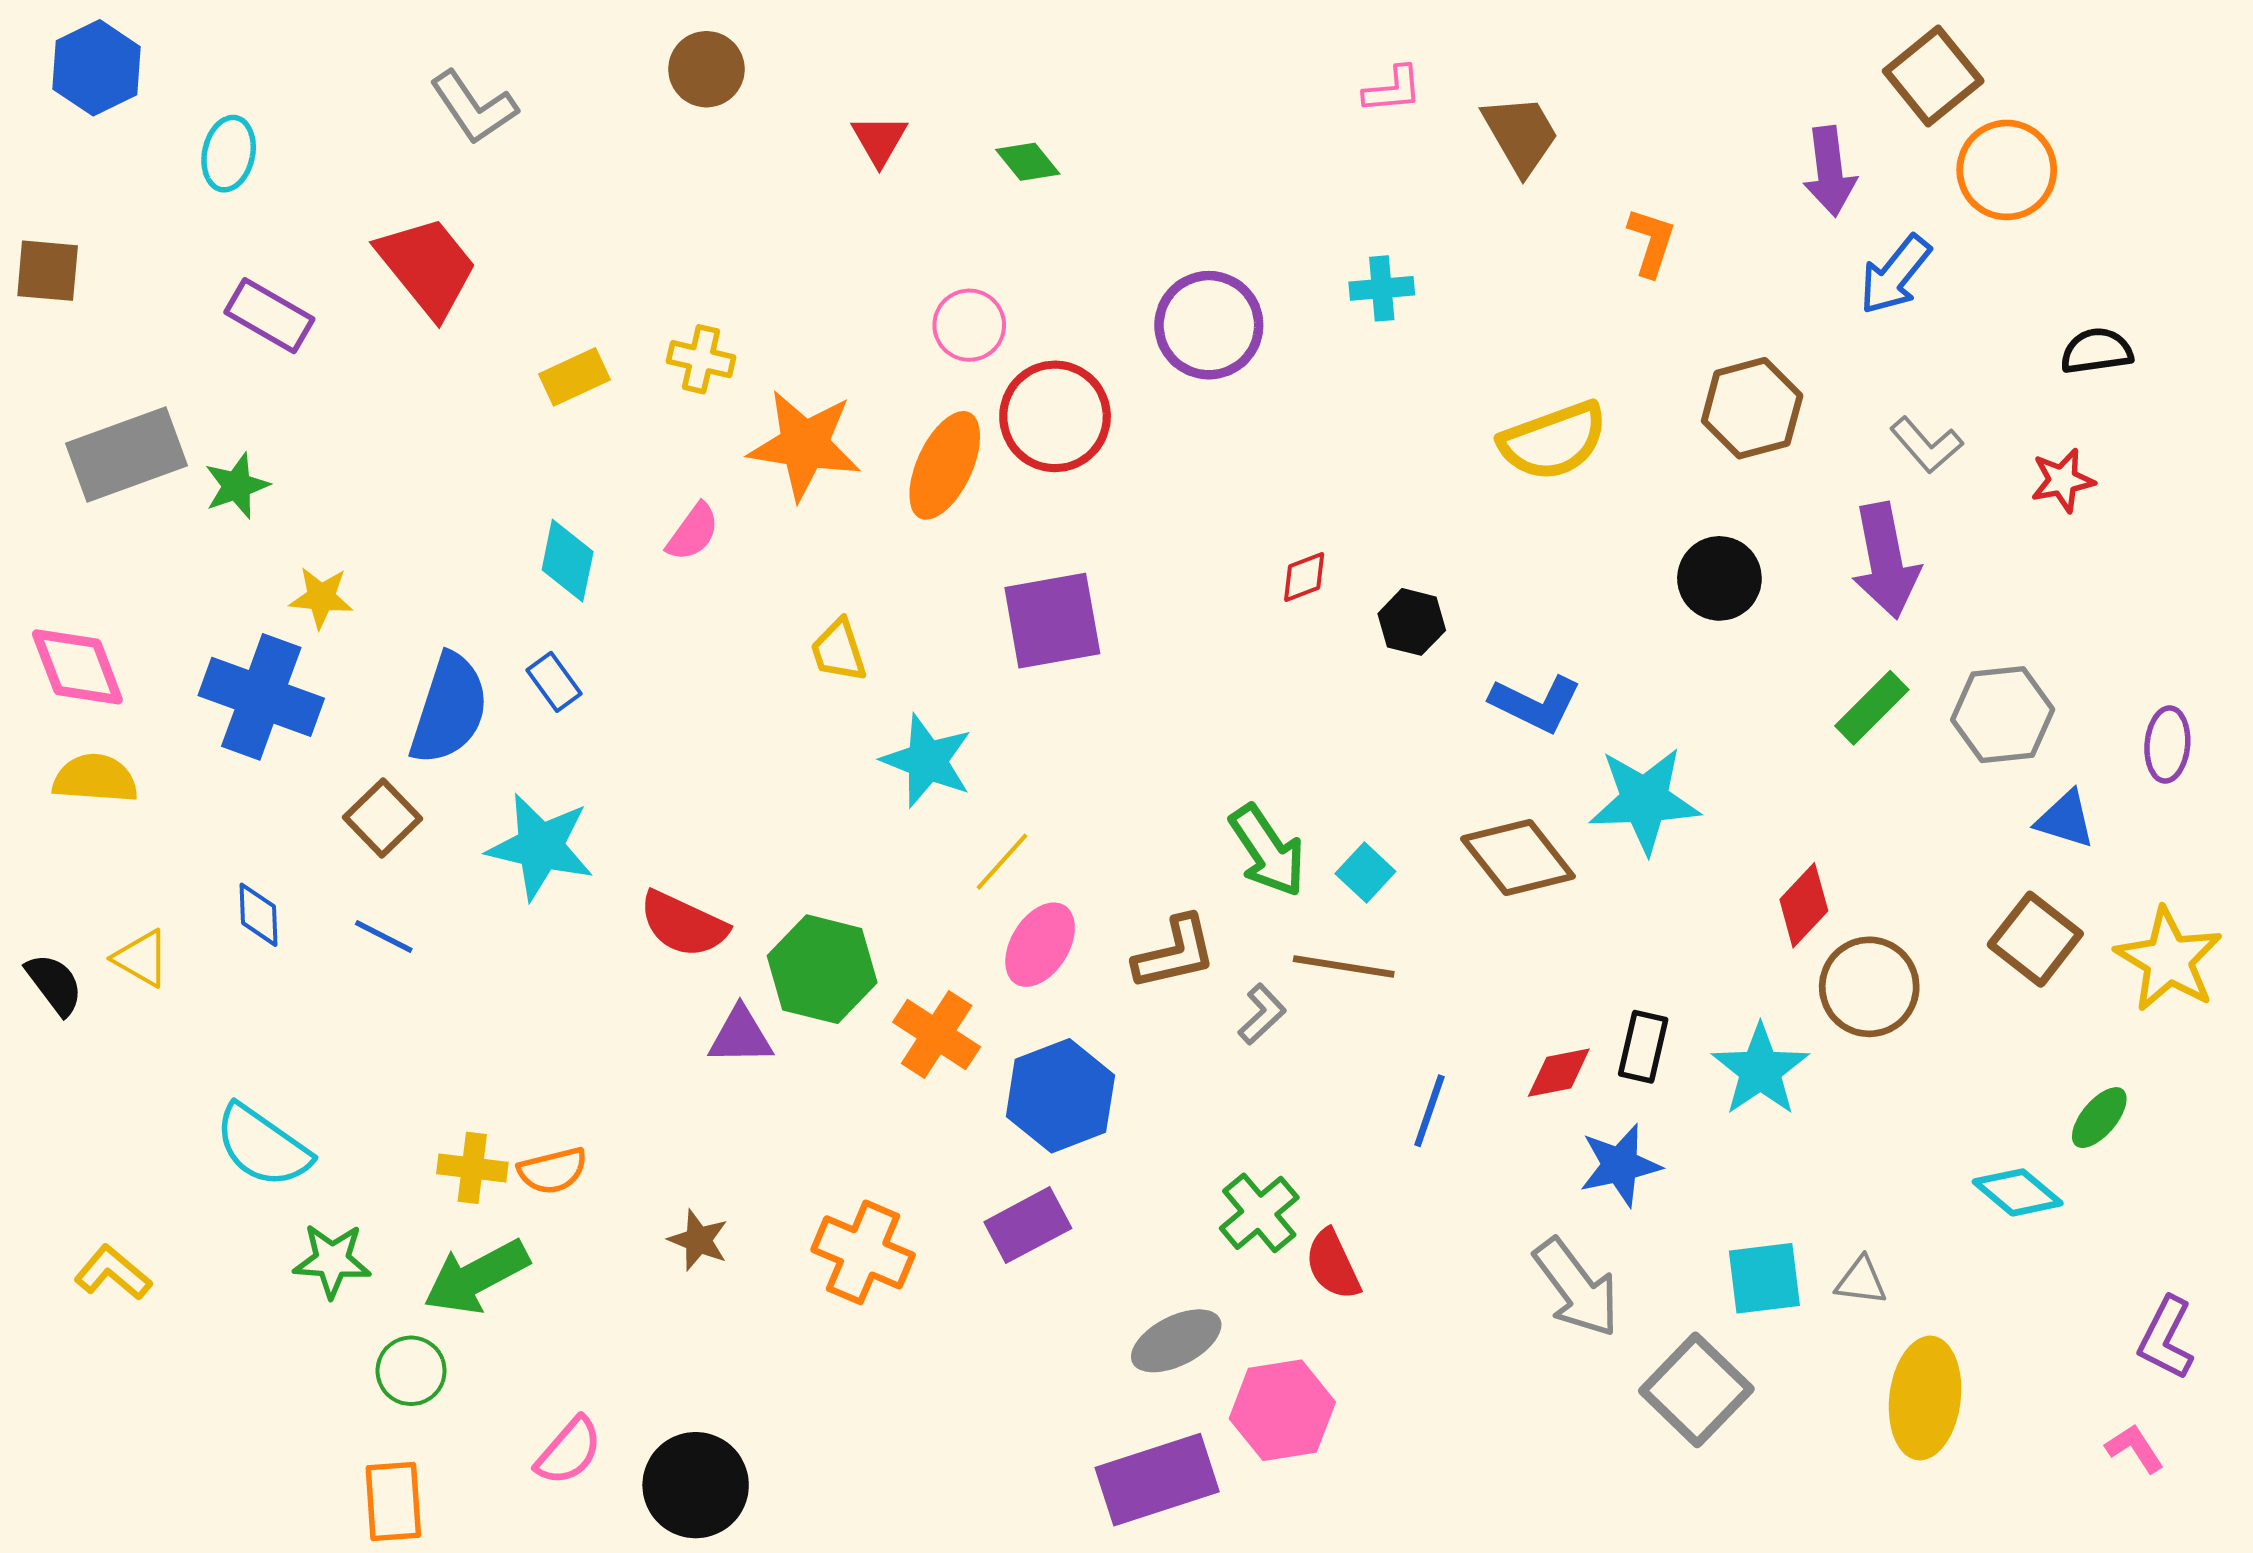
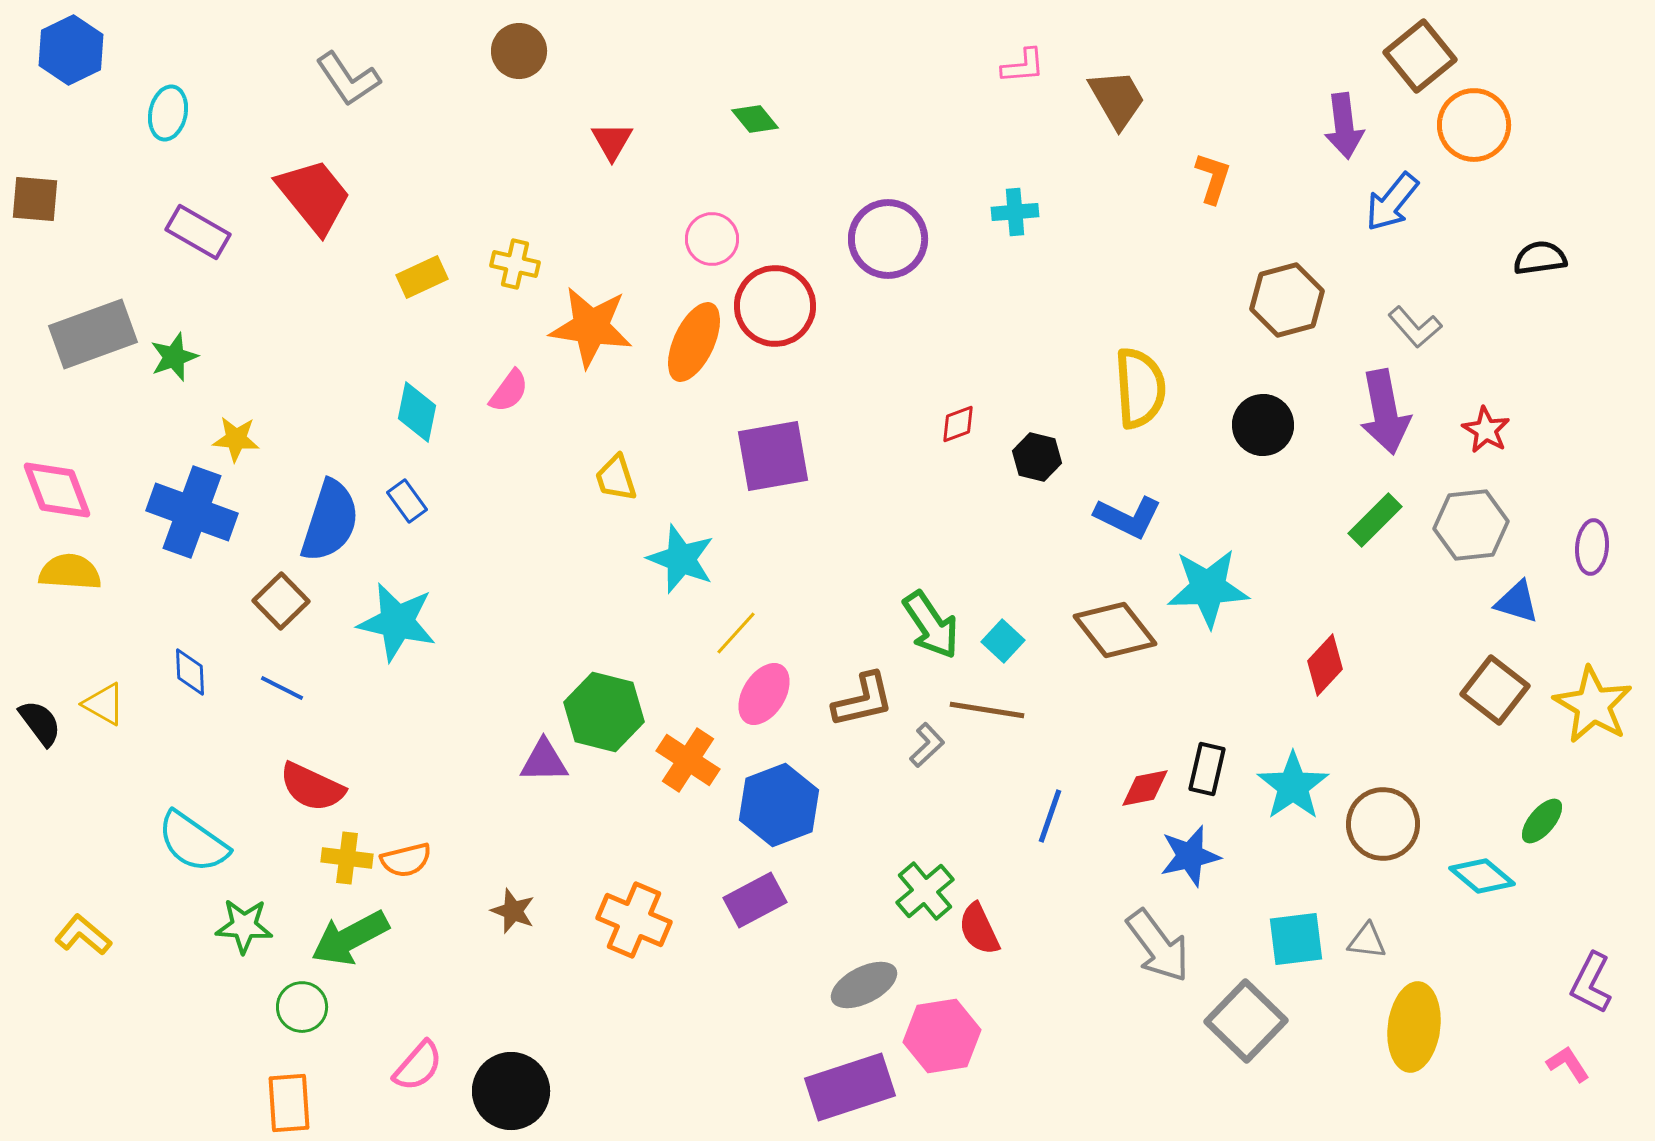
red triangle: (879, 140) -> (612, 141), moved
yellow semicircle: (1553, 441) -> (1140, 388), moved, turned -74
red star: (2063, 480) -> (1486, 430), moved, turned -30
red semicircle: (683, 924) -> (312, 787), moved
brown circle: (1869, 987) -> (1383, 824), moved

